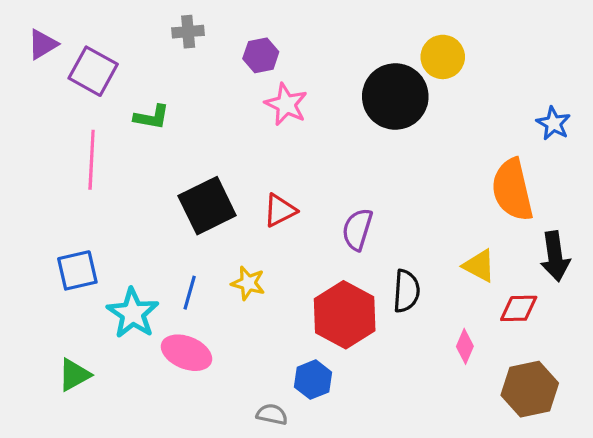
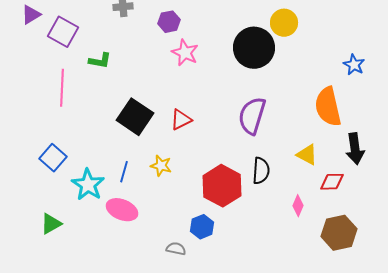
black square: (207, 206) -> (135, 117), turned -30
purple semicircle: (357, 229) -> (252, 116), moved, size x1.4
blue square: (77, 270) -> (53, 158), turned -36

